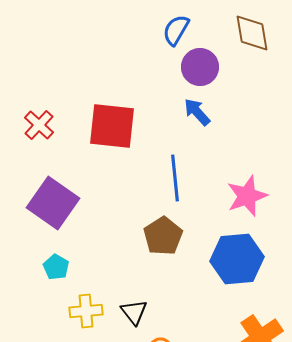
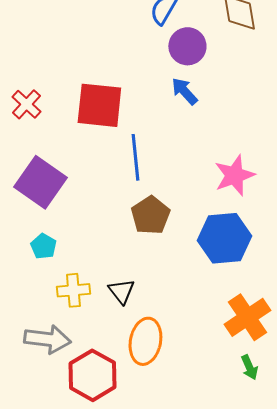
blue line: (175, 178) -> (135, 157), moved

